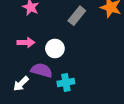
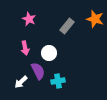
pink arrow: (26, 42) -> (25, 48), turned 80
purple semicircle: (42, 70) -> (38, 71), turned 48

